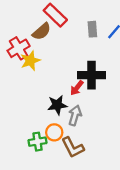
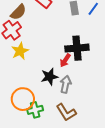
brown semicircle: (42, 31) -> (18, 12), moved
yellow star: (30, 61) -> (20, 51), moved
orange circle: (54, 132) -> (23, 99), moved, size x1.5

